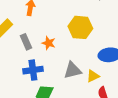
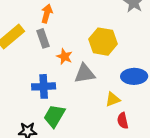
gray rectangle: (26, 42) -> (43, 38), moved
gray triangle: (73, 70) -> (85, 74), moved

